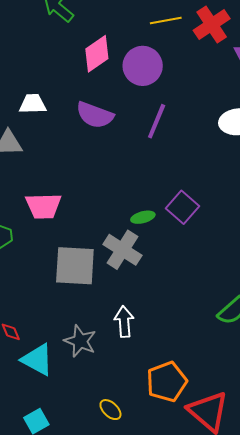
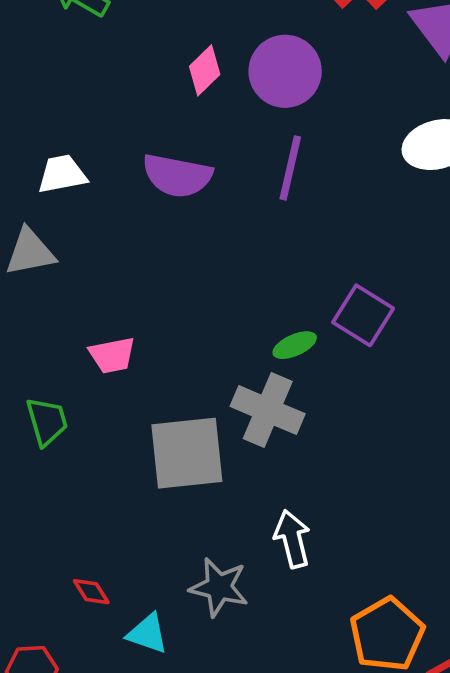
pink diamond: (97, 54) -> (205, 70), moved, size x0.7
purple circle: (143, 66) -> (285, 71), moved
pink trapezoid: (43, 206) -> (112, 355), size x0.7
cyan triangle: (37, 360) -> (148, 634), size x0.7

